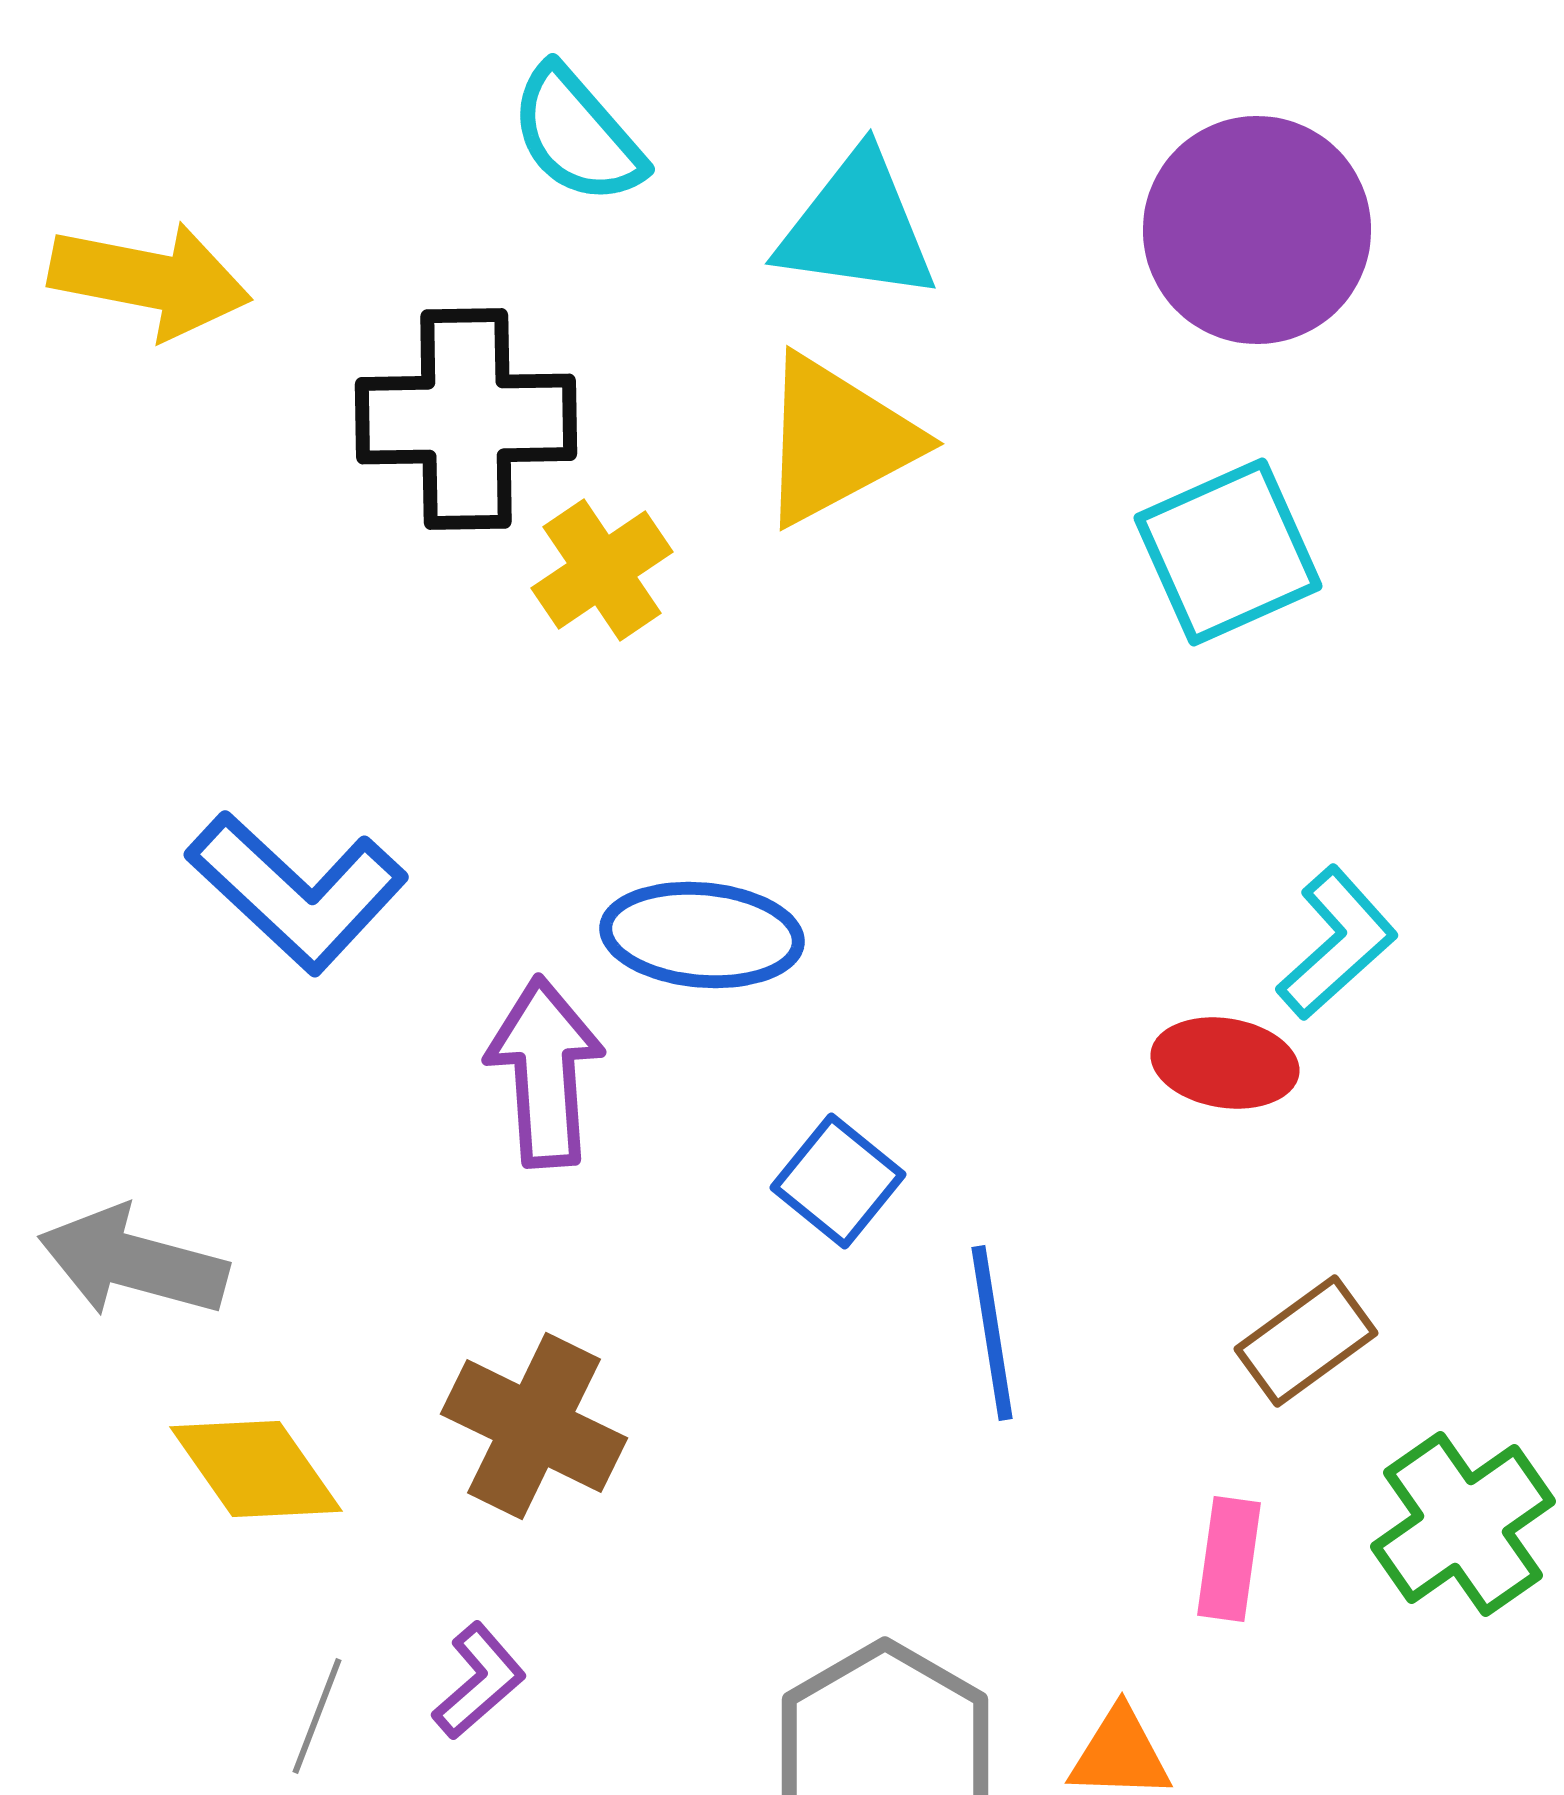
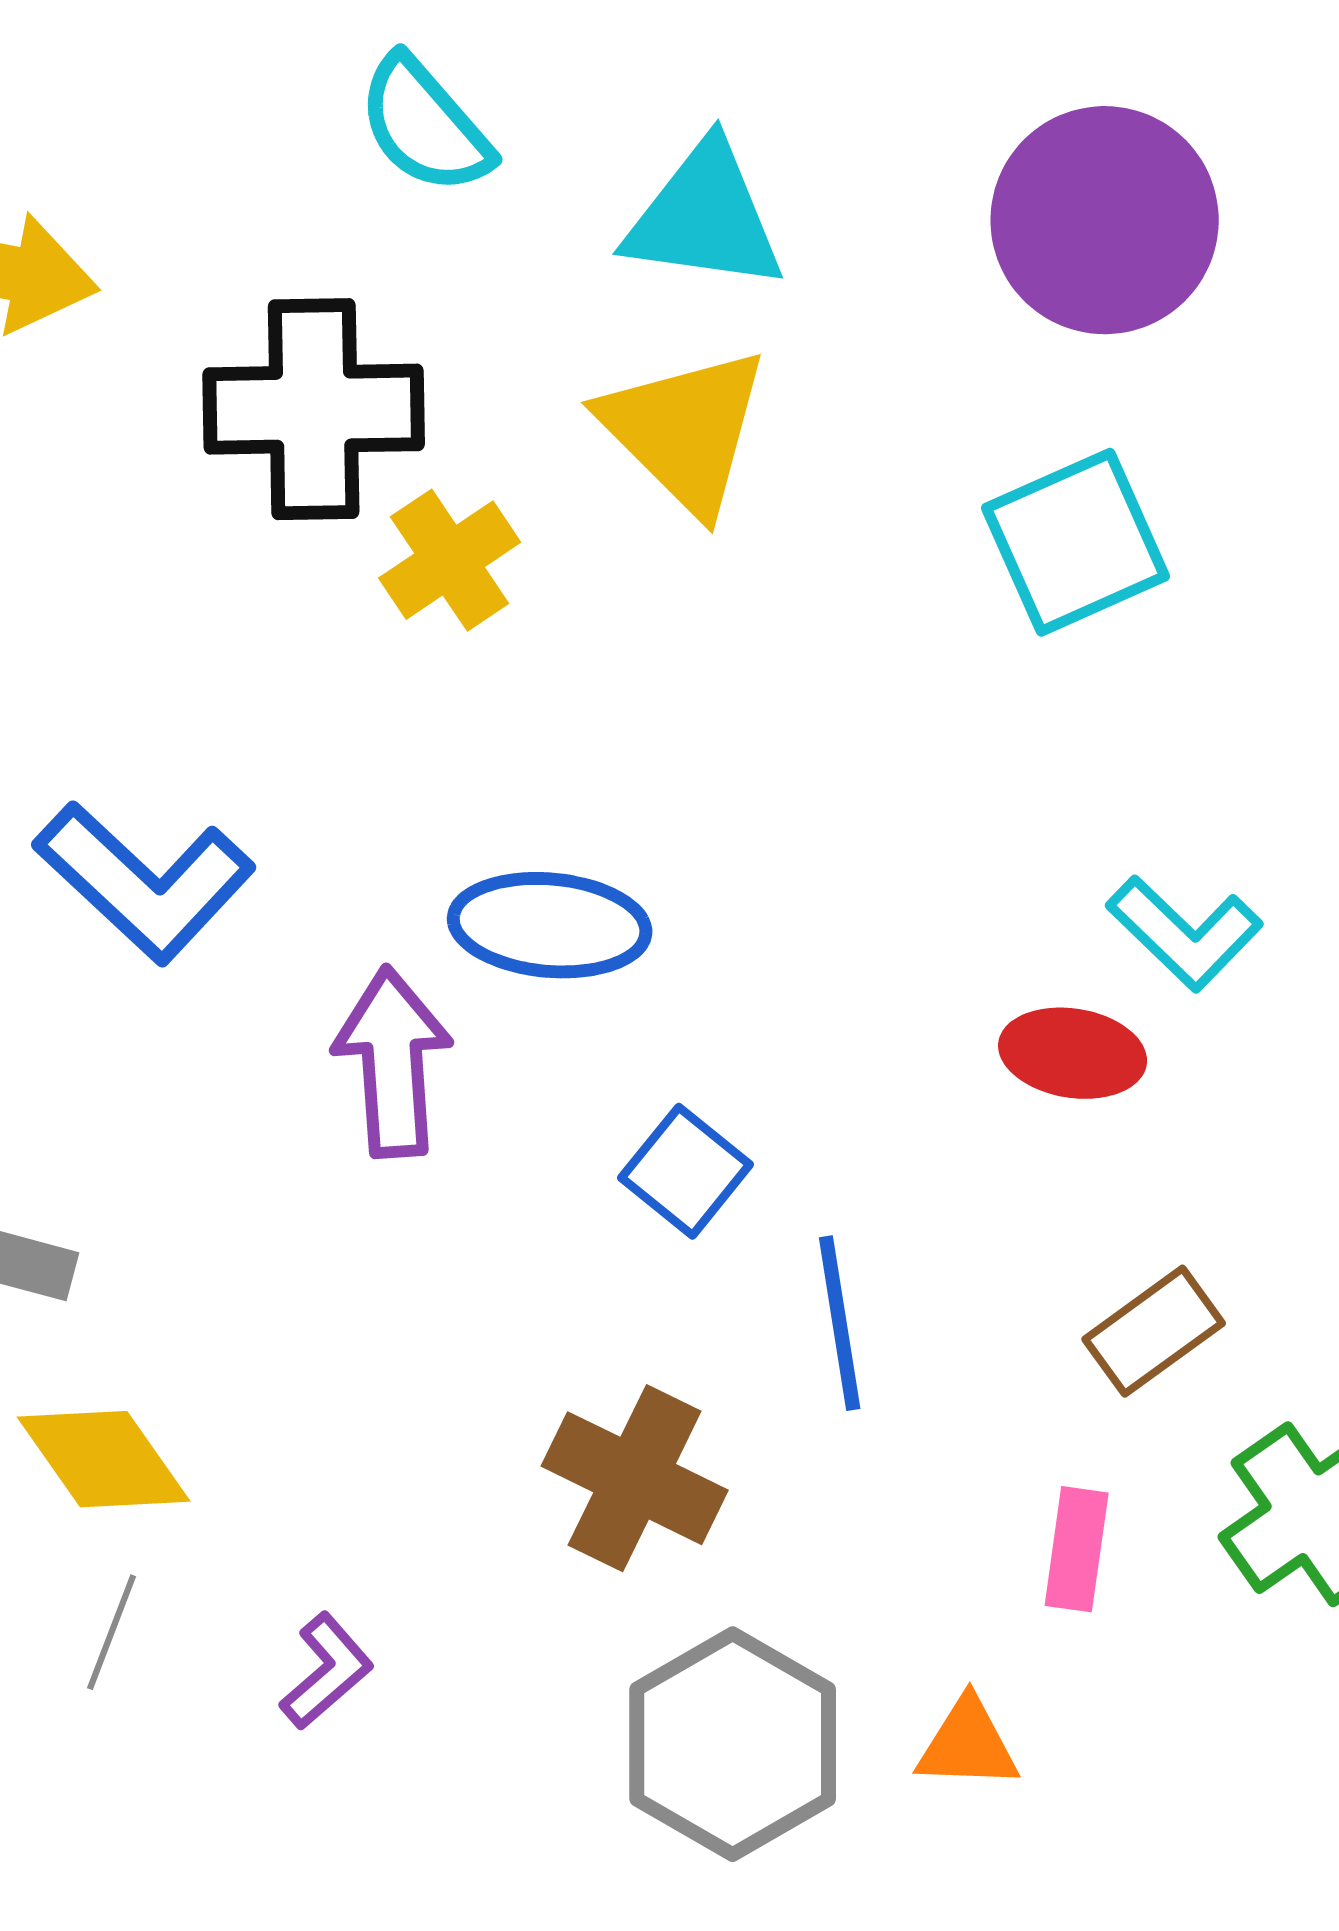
yellow triangle: (837, 440) -> (685, 430), turned -47
cyan L-shape: (1337, 943) -> (1185, 933), turned 86
brown cross: (534, 1426) -> (635, 1478), moved
gray line: (317, 1716) -> (112, 1632), moved

